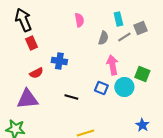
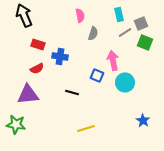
gray semicircle: (103, 38) -> (93, 33), moved
red rectangle: (31, 43) -> (38, 44), moved, turned -48
green square: (142, 74) -> (145, 42), moved
blue square: (101, 88) -> (97, 75), moved

